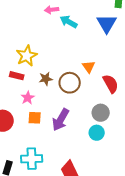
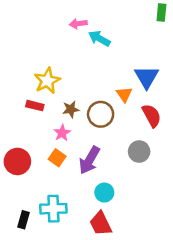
blue triangle: (107, 24) -> (147, 77), moved
pink star: (28, 98) -> (62, 133), moved
orange square: (35, 118) -> (57, 158), turned 32
cyan circle: (97, 133) -> (104, 193), moved

